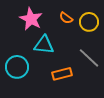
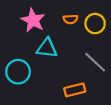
orange semicircle: (66, 18) -> (70, 19), turned -40
orange rectangle: (62, 74) -> (75, 90), moved

